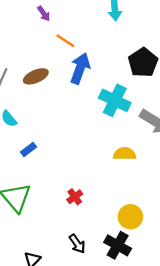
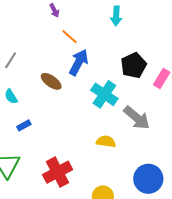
brown ellipse: (36, 76) -> (51, 81), moved, turned 50
red cross: (75, 197) -> (58, 172), size x2.0

